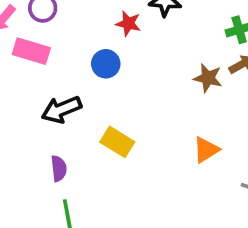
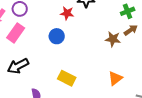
pink rectangle: (31, 51) -> (16, 33), turned -66
black arrow: (62, 109) -> (18, 66), moved

